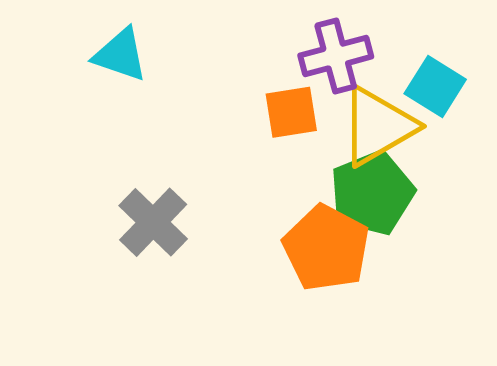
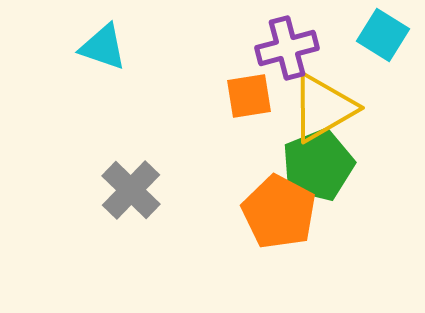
cyan square: (435, 86) -> (383, 35), moved

